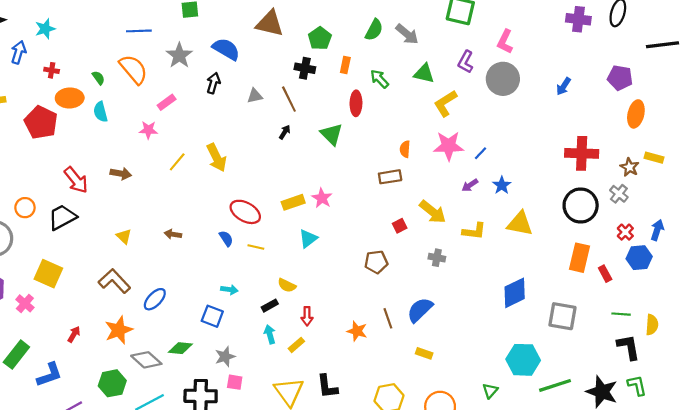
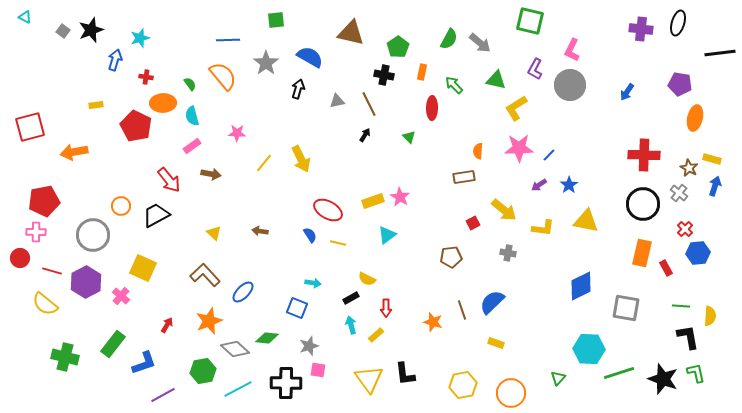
pink rectangle: (167, 102) -> (192, 146), moved
green triangle: (332, 134) -> (409, 137), size x0.6
blue arrow: (657, 230) -> (715, 186), moved

